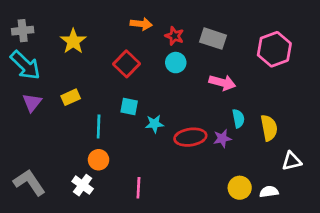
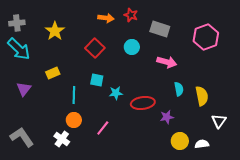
red star: (174, 36) -> (131, 15), moved
purple triangle: (32, 103) -> (24, 89), moved
purple star: (222, 138) -> (167, 117), moved
white triangle: (292, 161) -> (219, 121), turned -42
pink line: (138, 188) -> (103, 128), moved, turned 35

